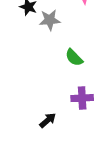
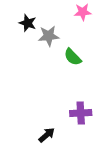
green semicircle: (74, 57) -> (73, 57), moved

